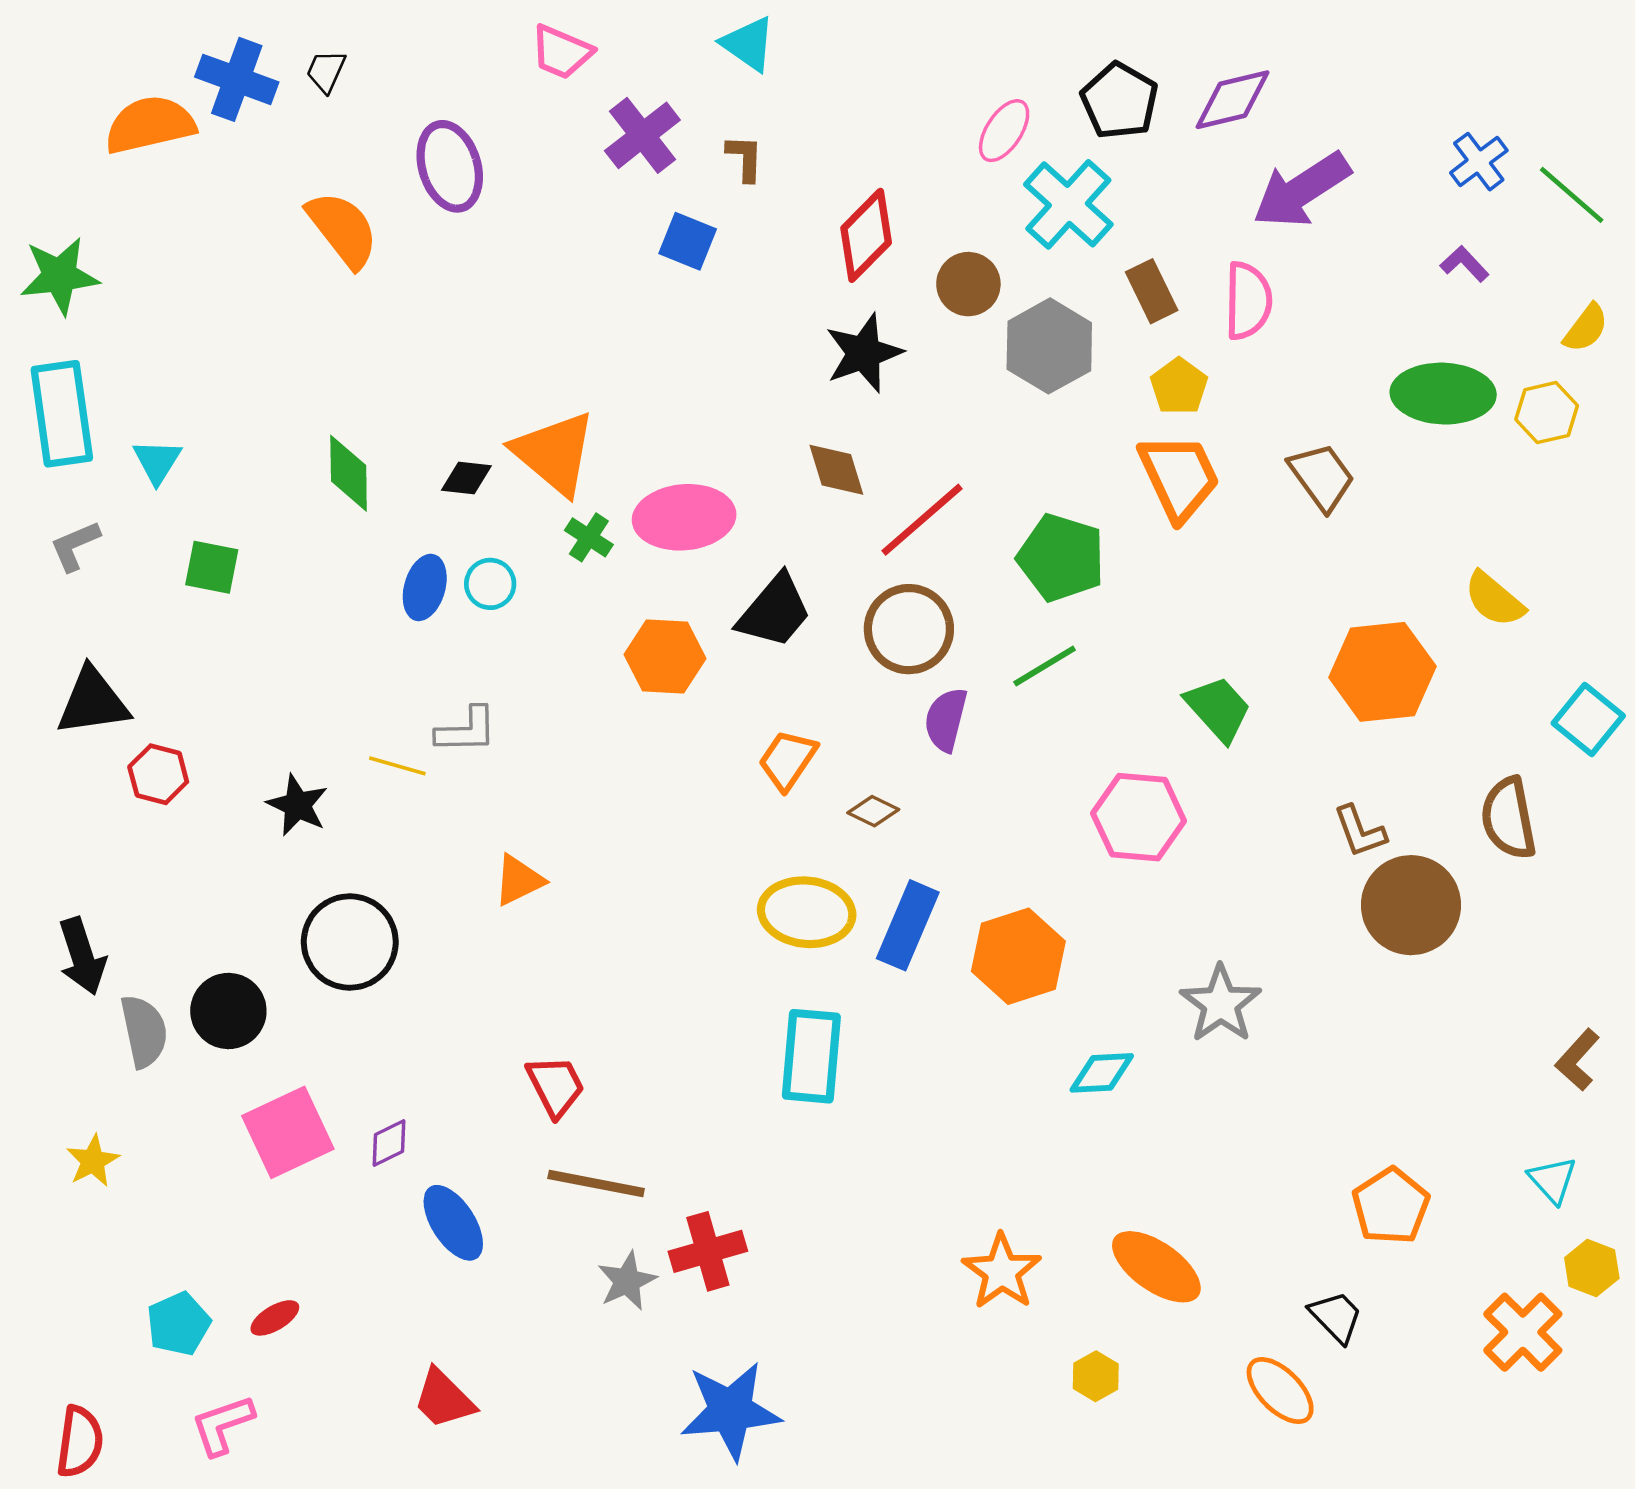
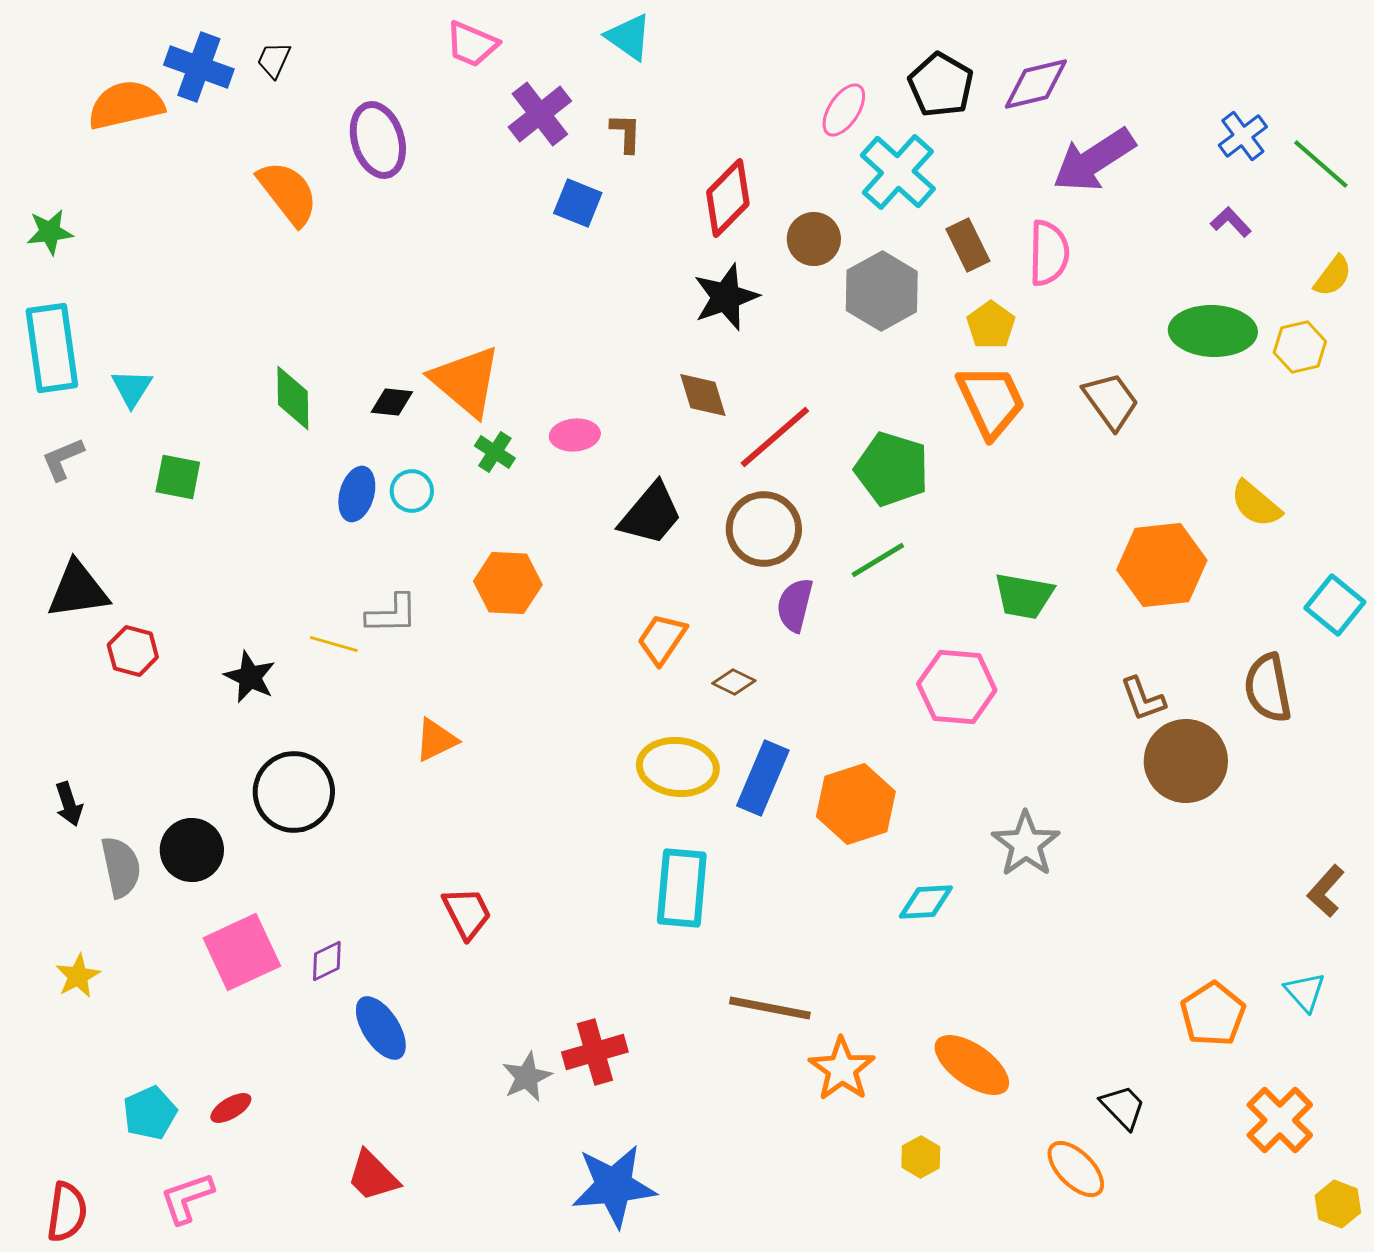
green star: (59, 276) -> (50, 232), size x0.7
pink ellipse: (684, 517) -> (575, 435), size x0.6
orange hexagon: (665, 656) -> (508, 583), moved
green trapezoid: (1218, 709) -> (1024, 596), turned 142
black arrow: (82, 956) -> (69, 804), size x0.7
brown line: (596, 1183) -> (770, 1008), moved
orange pentagon: (1391, 1206) -> (1213, 1014), moved
yellow hexagon: (1592, 1268) -> (1338, 1204), moved

